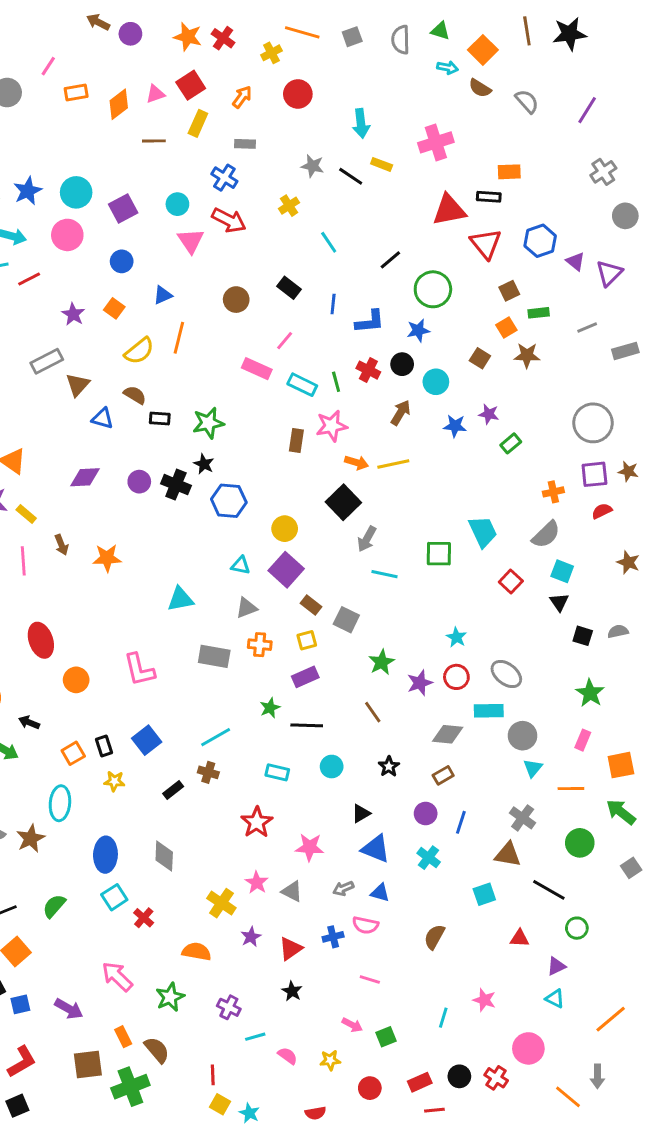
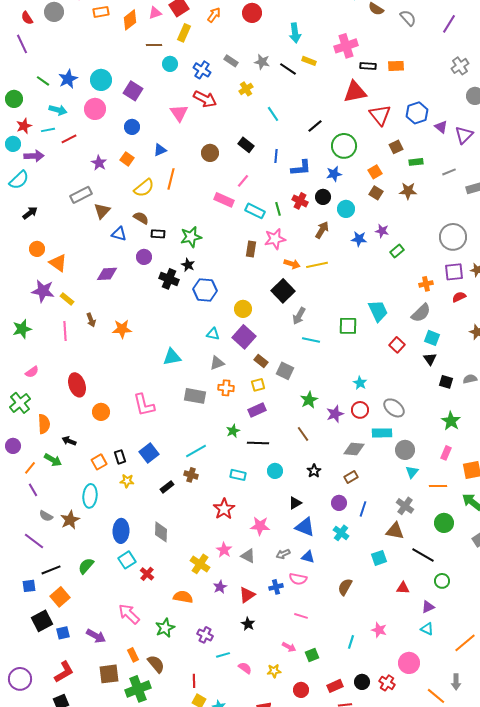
gray rectangle: (245, 144) -> (231, 61), moved, turned 32
black rectangle: (489, 197) -> (368, 66), moved
cyan circle: (177, 204) -> (170, 64), moved
purple square: (123, 209) -> (133, 91), turned -30
orange square: (506, 327) -> (375, 172), moved
purple circle: (139, 482) -> (144, 257), moved

